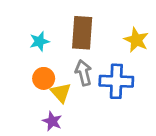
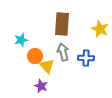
cyan star: (39, 41) -> (21, 40), moved
blue cross: (116, 81) -> (86, 58), size x0.7

